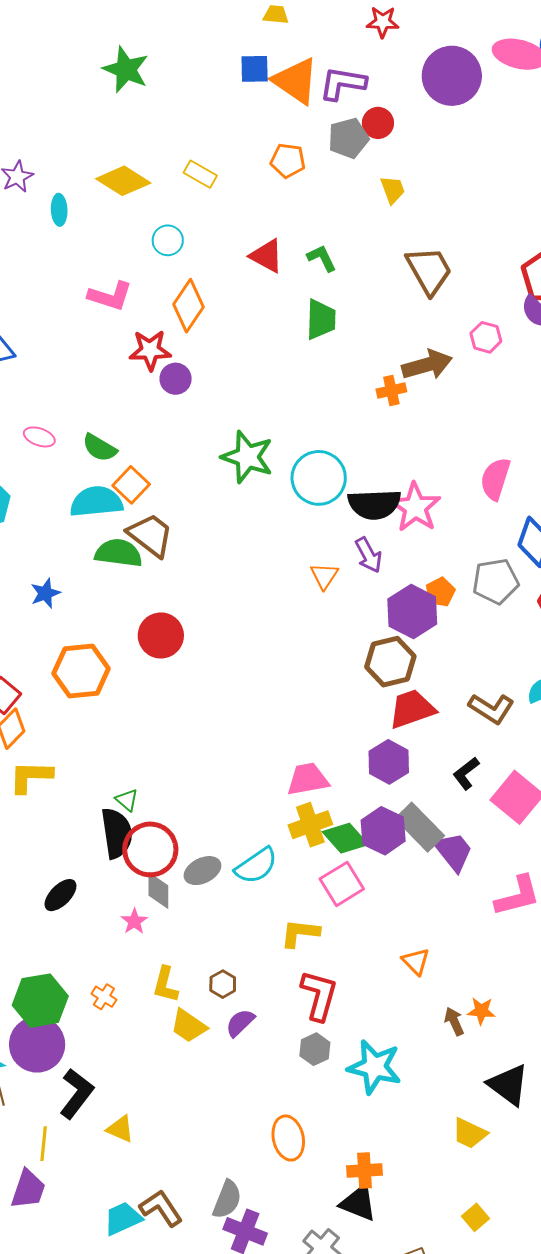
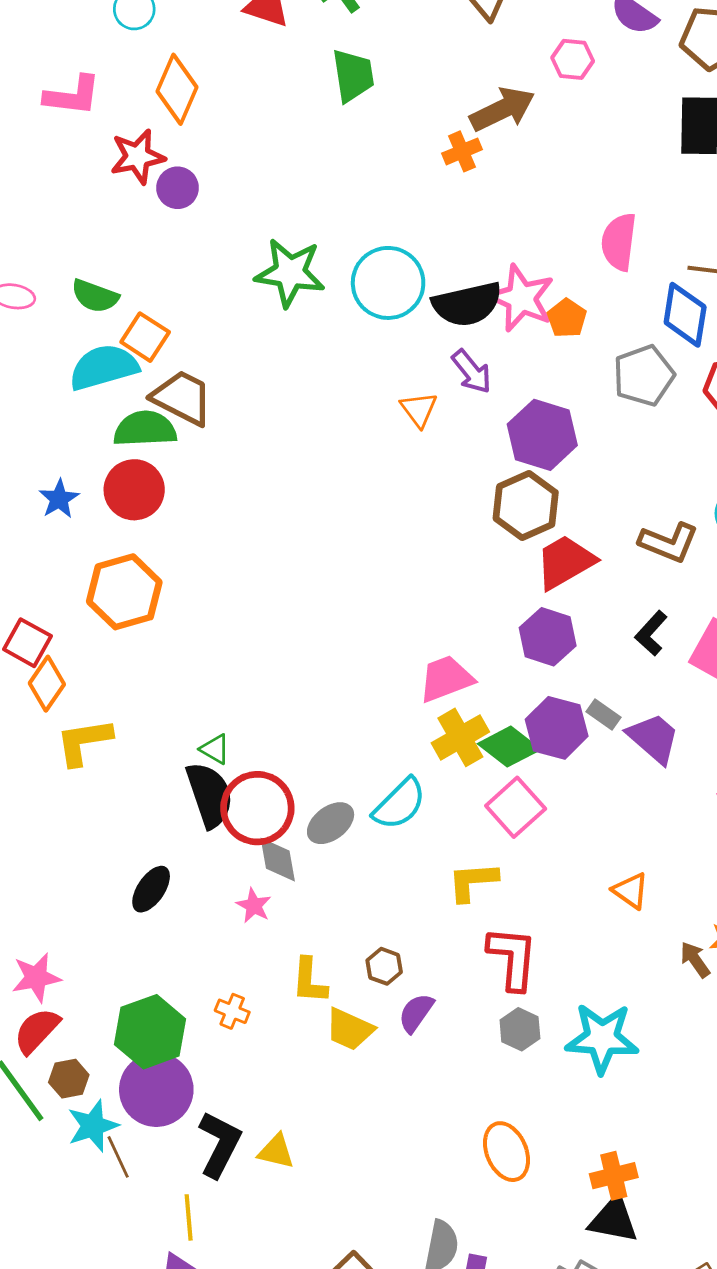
orange pentagon: (440, 592) -> (567, 318), moved
red circle: (161, 635) -> (134, 490), moved
gray rectangle: (420, 827) -> (604, 715), size x0.5
yellow triangle: (120, 1129) -> (276, 1151), moved

